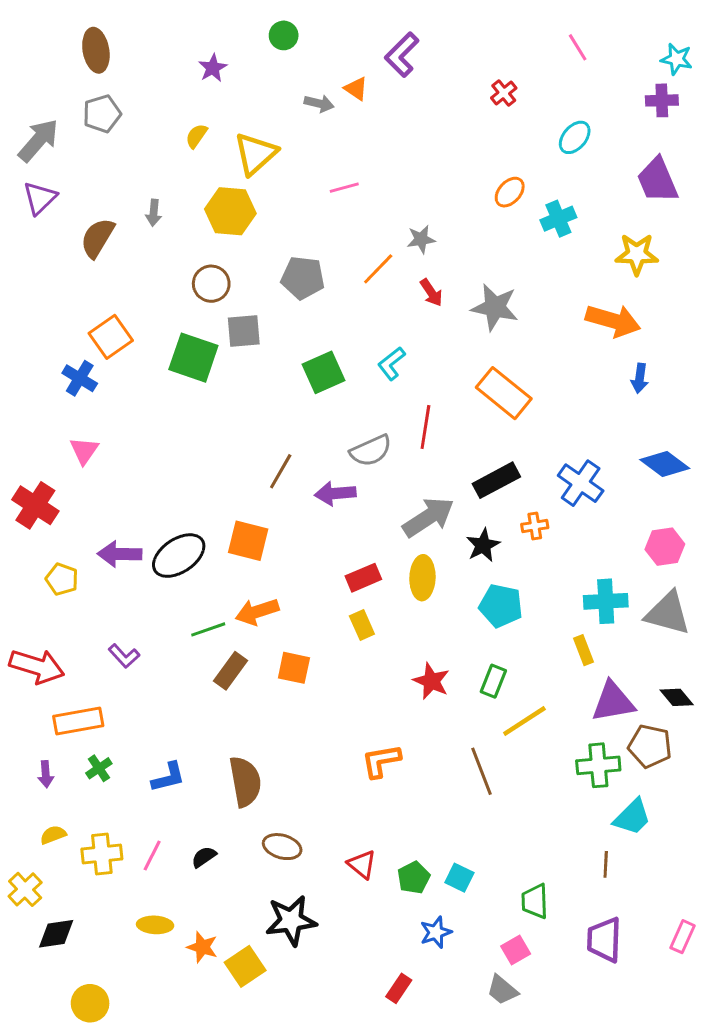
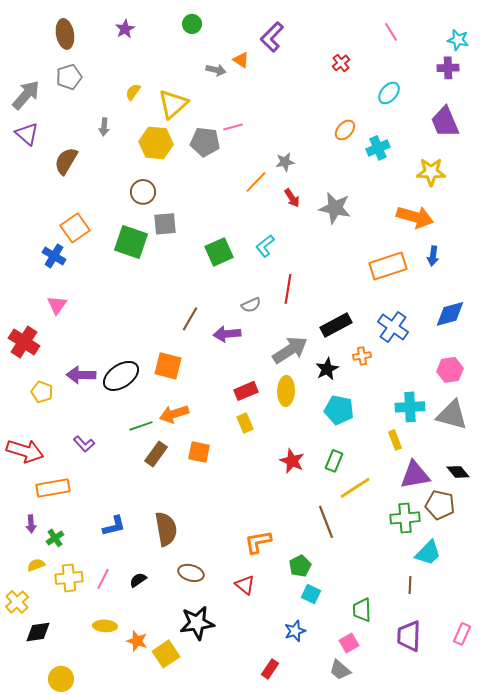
purple star: (213, 68) -> (125, 29), moved
purple triangle: (40, 198) -> (27, 134), turned -35
gray arrow: (154, 213) -> (104, 127), moved
gray pentagon: (303, 278) -> (205, 142), moved
orange rectangle: (504, 393) -> (388, 266), moved, turned -57
gray semicircle: (371, 451) -> (251, 305), size x0.7
blue diamond: (665, 464) -> (450, 314), turned -52
orange L-shape: (381, 761) -> (258, 542), moved
green cross: (99, 768) -> (55, 538), moved
green pentagon: (414, 878) -> (300, 566), moved

